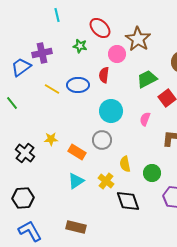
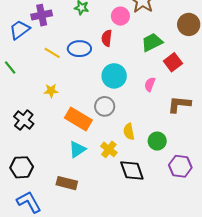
yellow star: (51, 139) -> (51, 91), moved
orange rectangle: (77, 152) -> (78, 119), size x1.4
brown rectangle: (76, 227) -> (67, 183), moved

